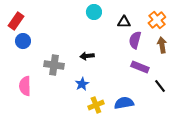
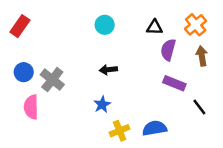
cyan circle: (94, 12) -> (105, 25), moved
blue circle: (23, 41) -> (24, 72), moved
gray cross: (54, 65) -> (52, 80), moved, turned 30

